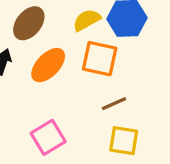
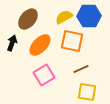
pink square: (48, 137) -> (44, 75), moved

